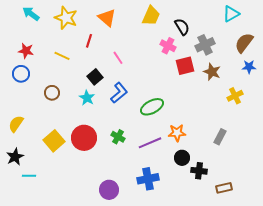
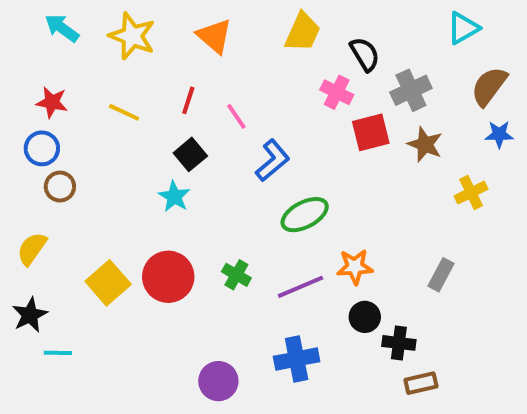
red line: (89, 41) -> (188, 100), moved
brown circle: (52, 93) -> (60, 187), moved
blue L-shape: (119, 93) -> (273, 160), moved
brown rectangle: (224, 188) -> (421, 383), moved

